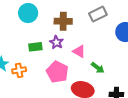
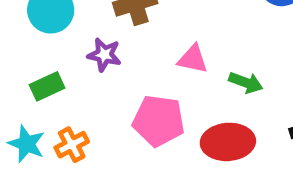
purple star: (56, 42) -> (104, 55), moved
green rectangle: (35, 47) -> (47, 86), moved

